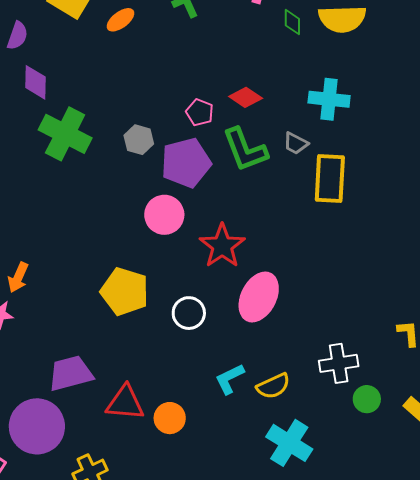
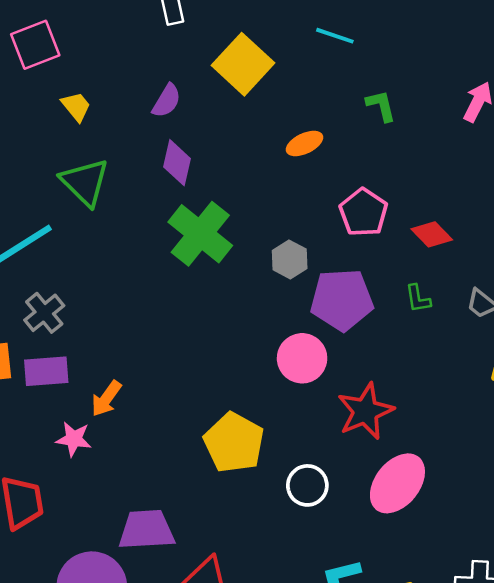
orange ellipse: (120, 20) -> (305, 143), moved
pink pentagon: (200, 112) -> (363, 212), moved, size x1.4
green L-shape: (245, 150) -> (418, 299), size x0.5

